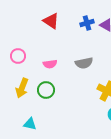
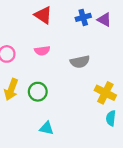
pink semicircle: (50, 64) -> (42, 51), moved
cyan triangle: (30, 124) -> (47, 128), moved

